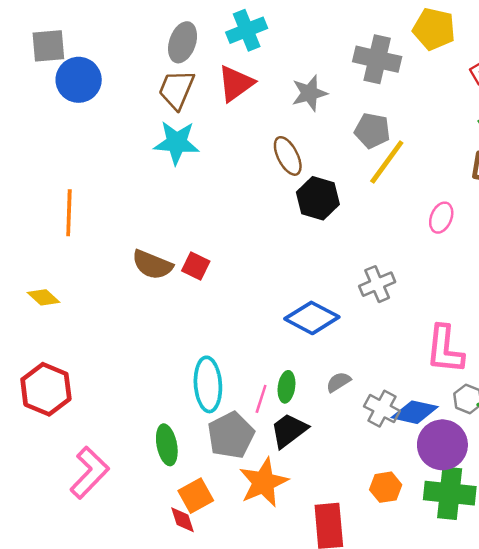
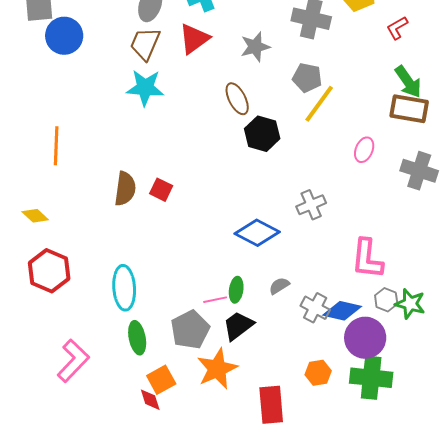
brown semicircle: (152, 265) -> (125, 189), turned -104
cyan ellipse: (208, 384) -> (124, 288), moved
red hexagon: (46, 389) -> (49, 271), moved
pink line: (261, 399) -> (215, 300), turned 60

